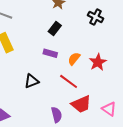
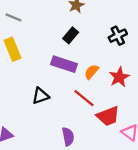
black cross: (96, 17) -> (118, 36), moved, turned 35
purple rectangle: (50, 53) -> (64, 64), size x1.5
red trapezoid: (81, 104) -> (108, 116), moved

